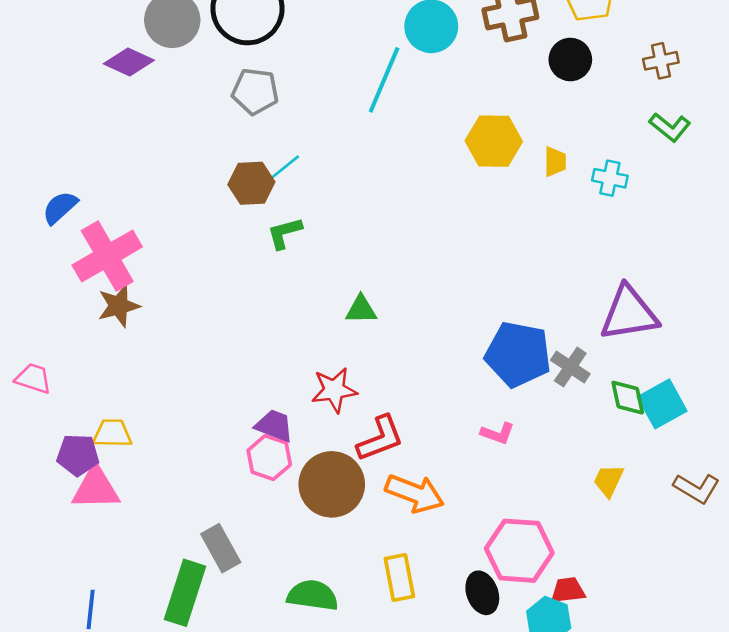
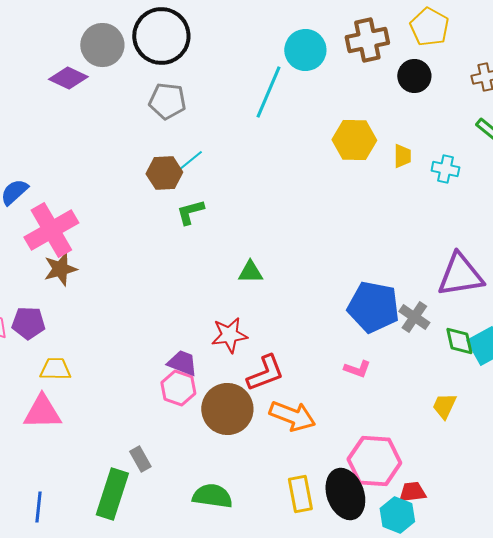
purple pentagon: (78, 455) -> (28, 323), moved
gray rectangle: (221, 548) -> (140, 459), size x0.7
yellow rectangle: (399, 578) -> (300, 494), moved
black ellipse: (482, 593) -> (345, 494), size x1.5

